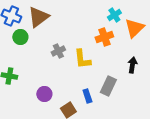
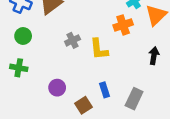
green circle: (20, 37) -> (23, 36), moved
gray rectangle: (108, 86) -> (134, 99), moved

